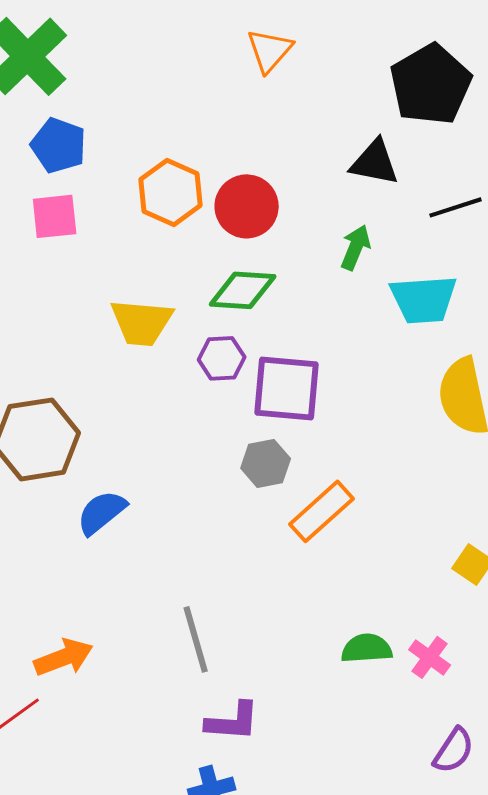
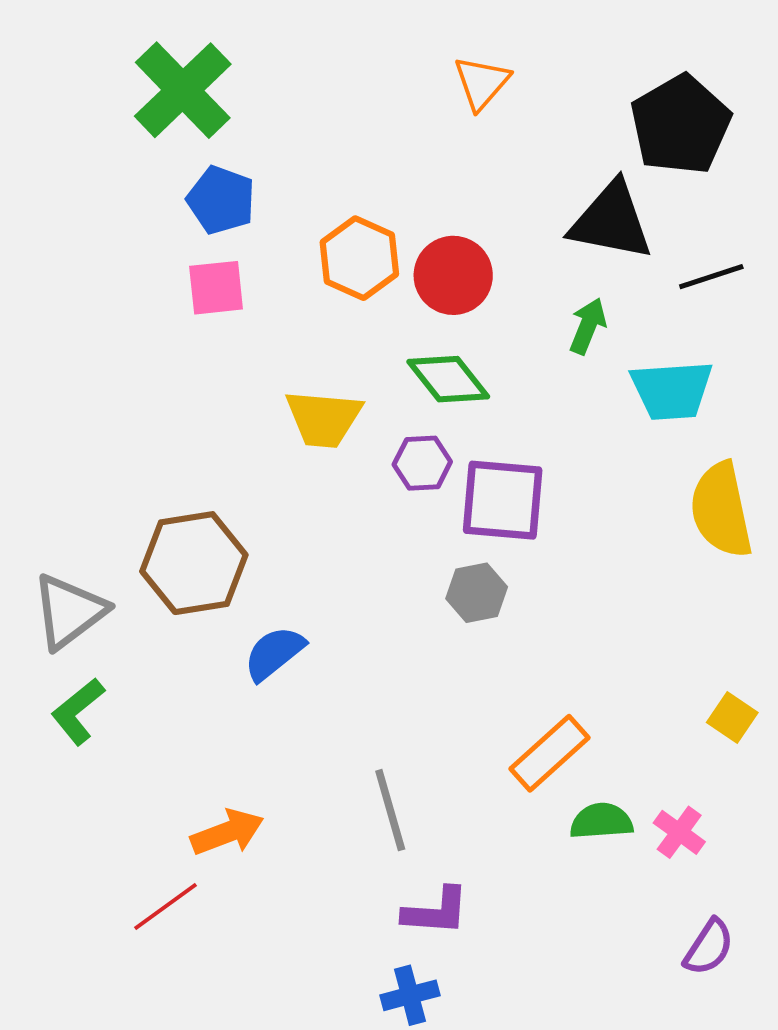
black triangle: (375, 162) -> (611, 221), size x1.4
green diamond: (243, 290) -> (448, 379), turned 48
orange rectangle: (322, 511) -> (550, 753), moved

